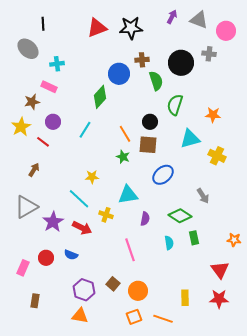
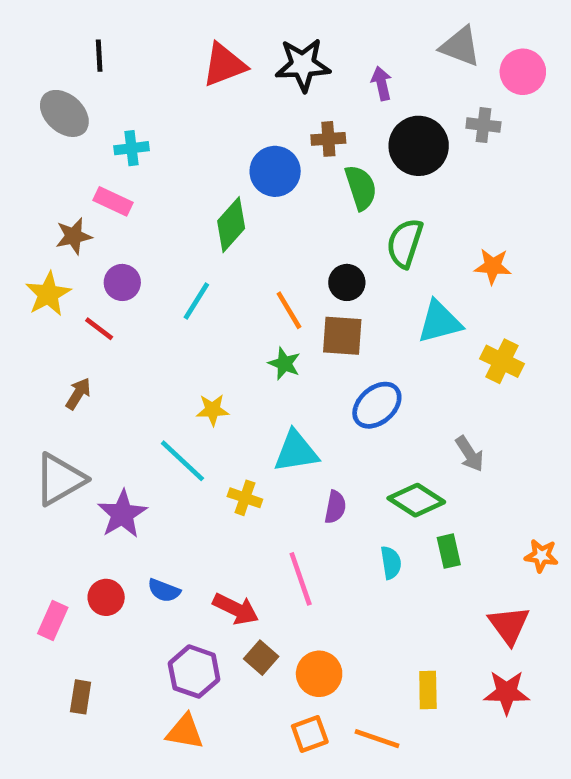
purple arrow: (172, 17) -> (382, 83), moved, turned -40
red arrow: (82, 228) -> (236, 609), moved

